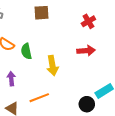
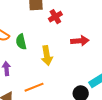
red cross: (88, 21) -> (55, 17), moved

